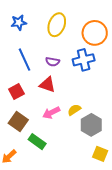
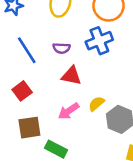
red triangle: (47, 85) -> (71, 76), moved
brown square: (18, 122) -> (29, 128), turned -36

